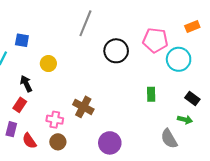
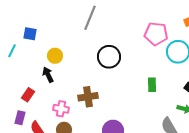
black circle: (116, 51) -> (109, 57), moved
black arrow: (26, 84) -> (48, 75), moved
brown cross: (83, 107) -> (88, 97), turned -36

